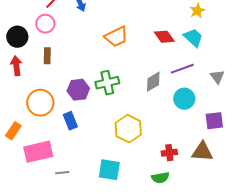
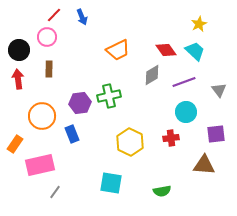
gray diamond: (153, 82) -> (152, 75), moved
red cross: (169, 153) -> (171, 138), moved
gray line: (62, 173) -> (55, 192), moved, turned -48

